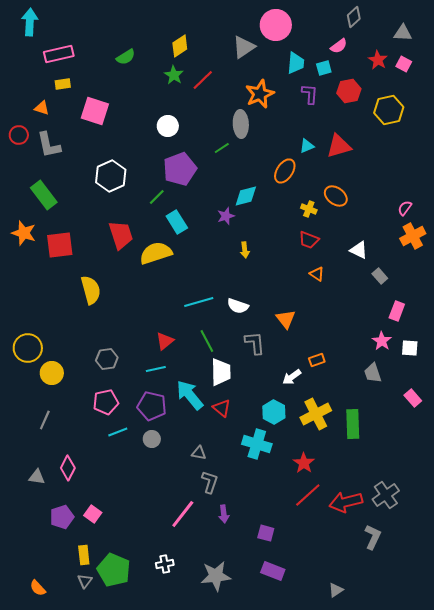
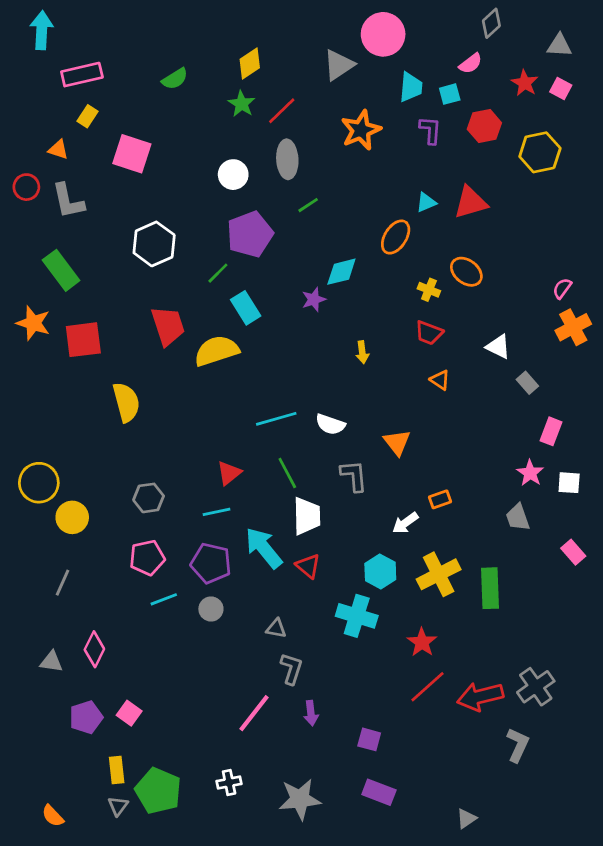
yellow rectangle: (63, 84) -> (87, 116), turned -49
gray ellipse: (241, 124) -> (287, 159), moved
yellow arrow: (245, 250) -> (362, 352), moved

